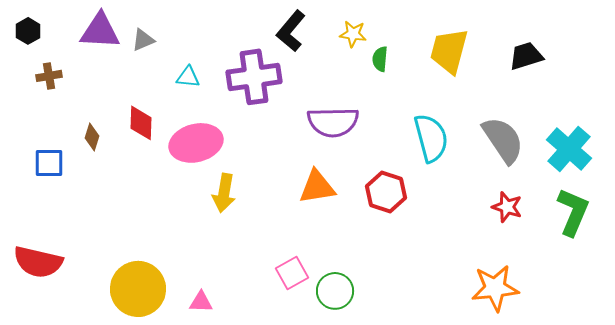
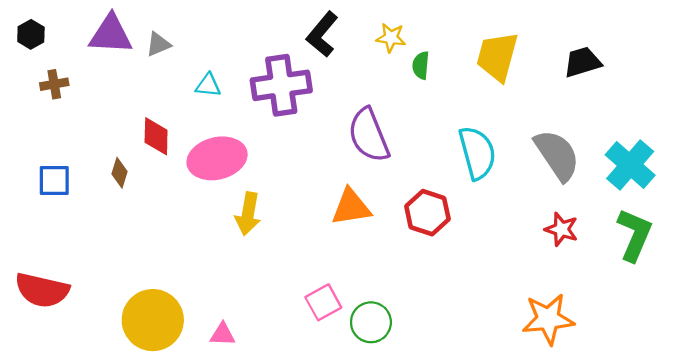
purple semicircle: (333, 122) -> (369, 135), turned 69
brown diamond: (92, 137) -> (120, 173), moved

